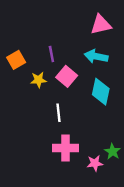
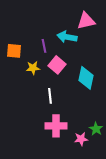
cyan arrow: (96, 56) -> (67, 37), moved
orange square: (16, 60) -> (14, 51), turned 35

